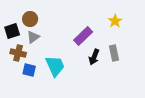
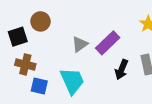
gray triangle: (33, 37) -> (80, 44), moved

